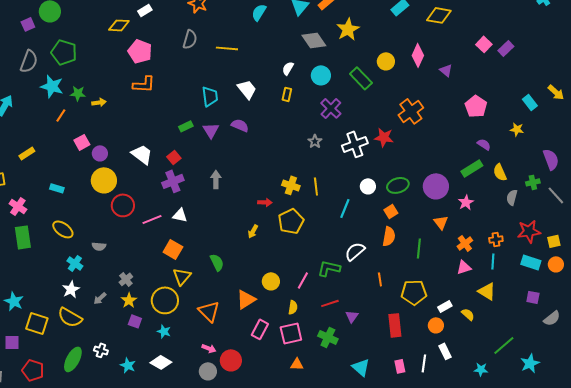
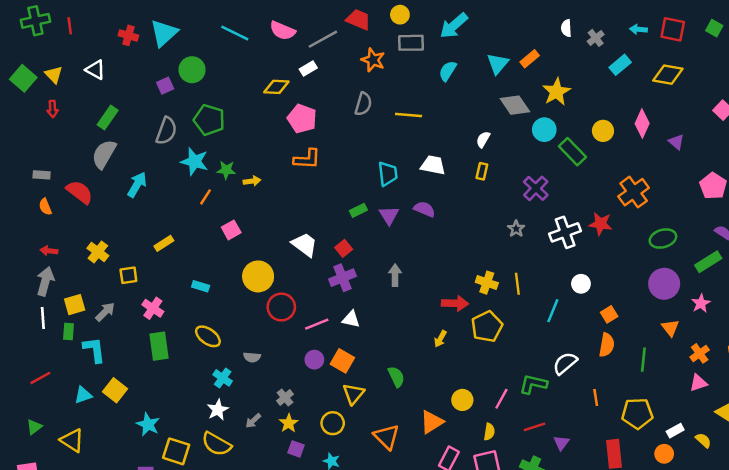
cyan circle: (321, 75) -> (544, 130), moved
white trapezoid: (247, 89) -> (433, 165), turned -40
purple circle: (100, 153) -> (314, 360), moved
green ellipse: (398, 185) -> (663, 239), moved
red arrow: (265, 202) -> (455, 303), size x1.5
yellow circle: (165, 300) -> (333, 423), size x0.7

